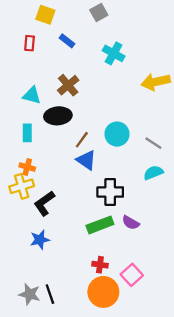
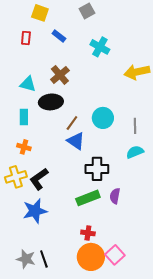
gray line: (153, 143) -> (135, 126), turned 56
yellow cross: (22, 186) -> (16, 177), moved
purple semicircle: (131, 223) -> (115, 196), turned 70
blue star: (40, 240) -> (35, 211), size x1.4
pink square: (132, 275) -> (115, 255), moved

